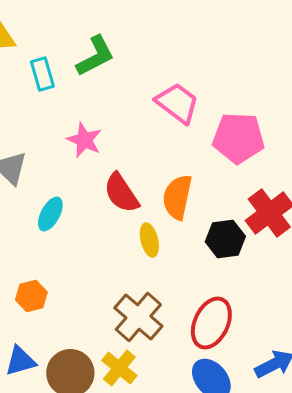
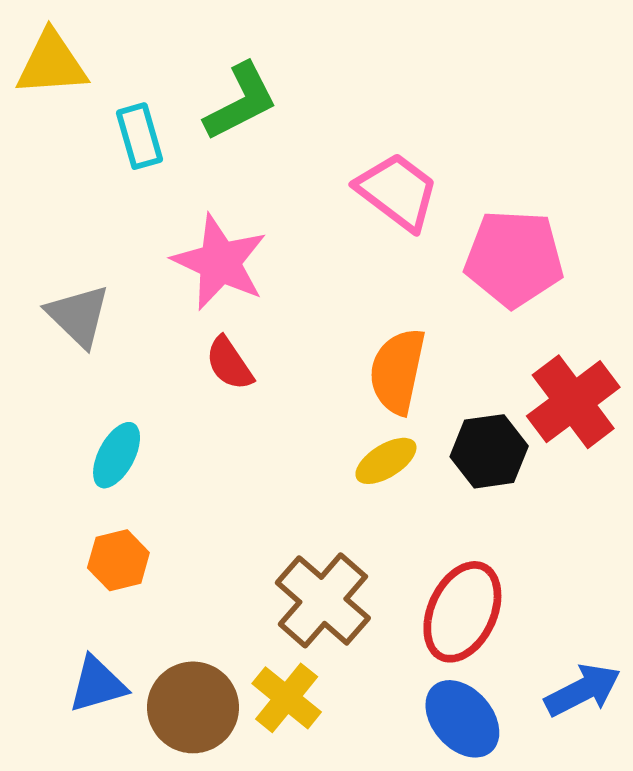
pink star: (84, 140) -> (220, 262), size x1.4
red semicircle: (121, 193) -> (229, 363), moved, size x0.7
cyan ellipse: (50, 214) -> (117, 455), moved
yellow ellipse: (149, 240) -> (386, 461), moved, turned 72

